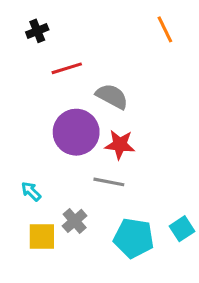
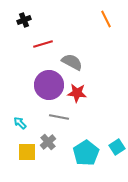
gray line: (109, 182) -> (59, 117), moved
cyan pentagon: (134, 238) -> (86, 153), turned 30

